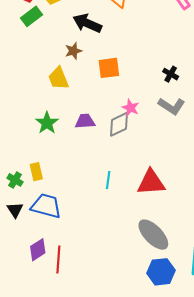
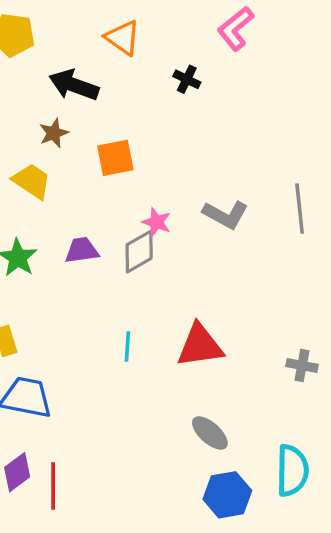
black cross: (171, 74) -> (187, 79), moved
yellow trapezoid: (58, 78) -> (32, 181), turned 150
gray ellipse: (153, 235) -> (210, 433), size x0.7

